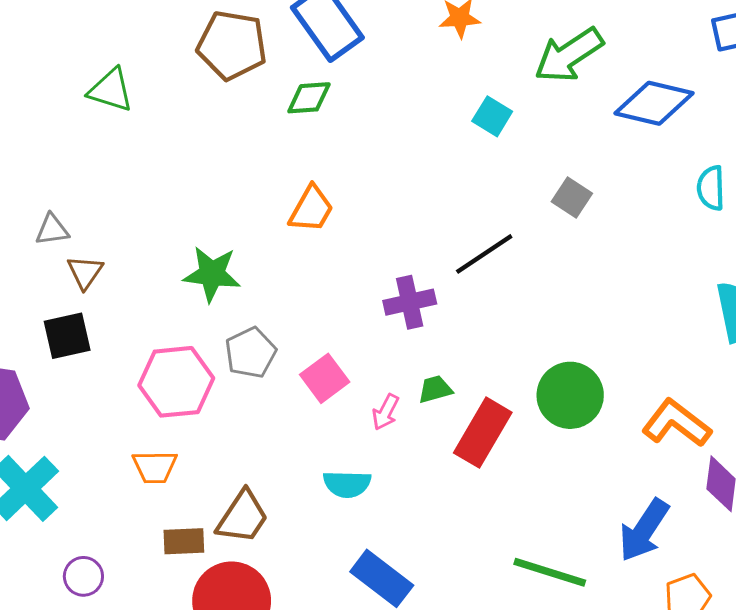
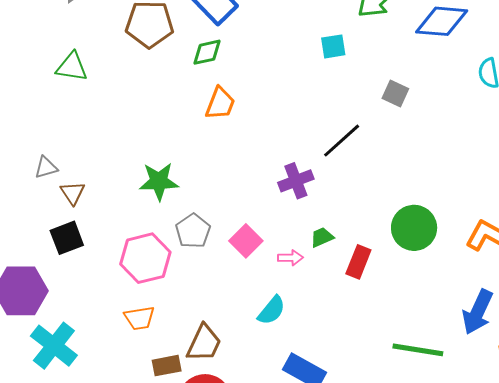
cyan square: (492, 116) -> (333, 46), turned -32
orange trapezoid: (311, 209) -> (220, 103), moved
pink arrow: (386, 412) -> (290, 258), turned -110
red rectangle: (483, 433) -> (358, 262), size x0.7
cyan semicircle: (347, 484) -> (272, 310), turned -44

